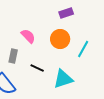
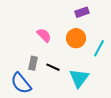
gray rectangle: (13, 56) -> (33, 63), moved
cyan triangle: (63, 79) -> (79, 78), turned -35

